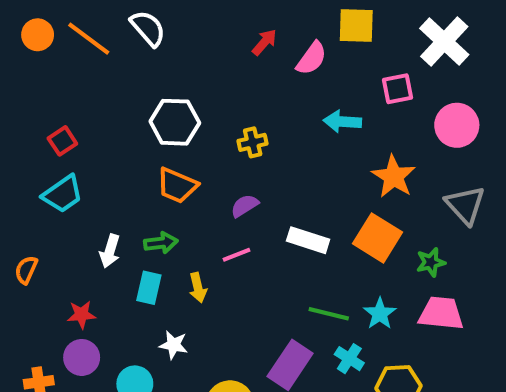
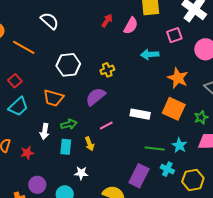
orange line: (89, 39) -> (24, 47), moved
orange trapezoid: (177, 185) -> (53, 98), moved
purple semicircle: (245, 206) -> (96, 97), moved, size x1.5
red star: (81, 315) -> (27, 153), moved

